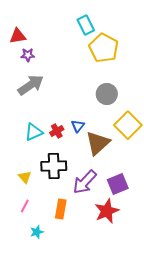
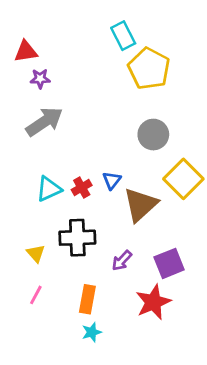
purple arrow: (85, 182) -> (122, 261), size x0.6
cyan star: (37, 232) -> (92, 332), moved

